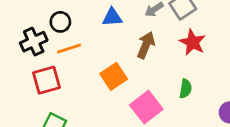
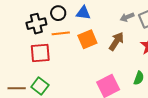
blue triangle: (112, 17) -> (83, 13), moved
orange square: (114, 76) -> (87, 39), moved

